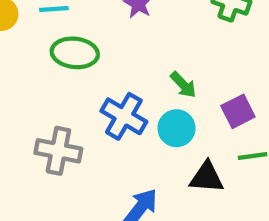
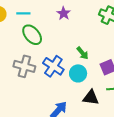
green ellipse: (75, 53) -> (32, 35), turned 40
gray cross: (58, 151) -> (24, 66), moved

